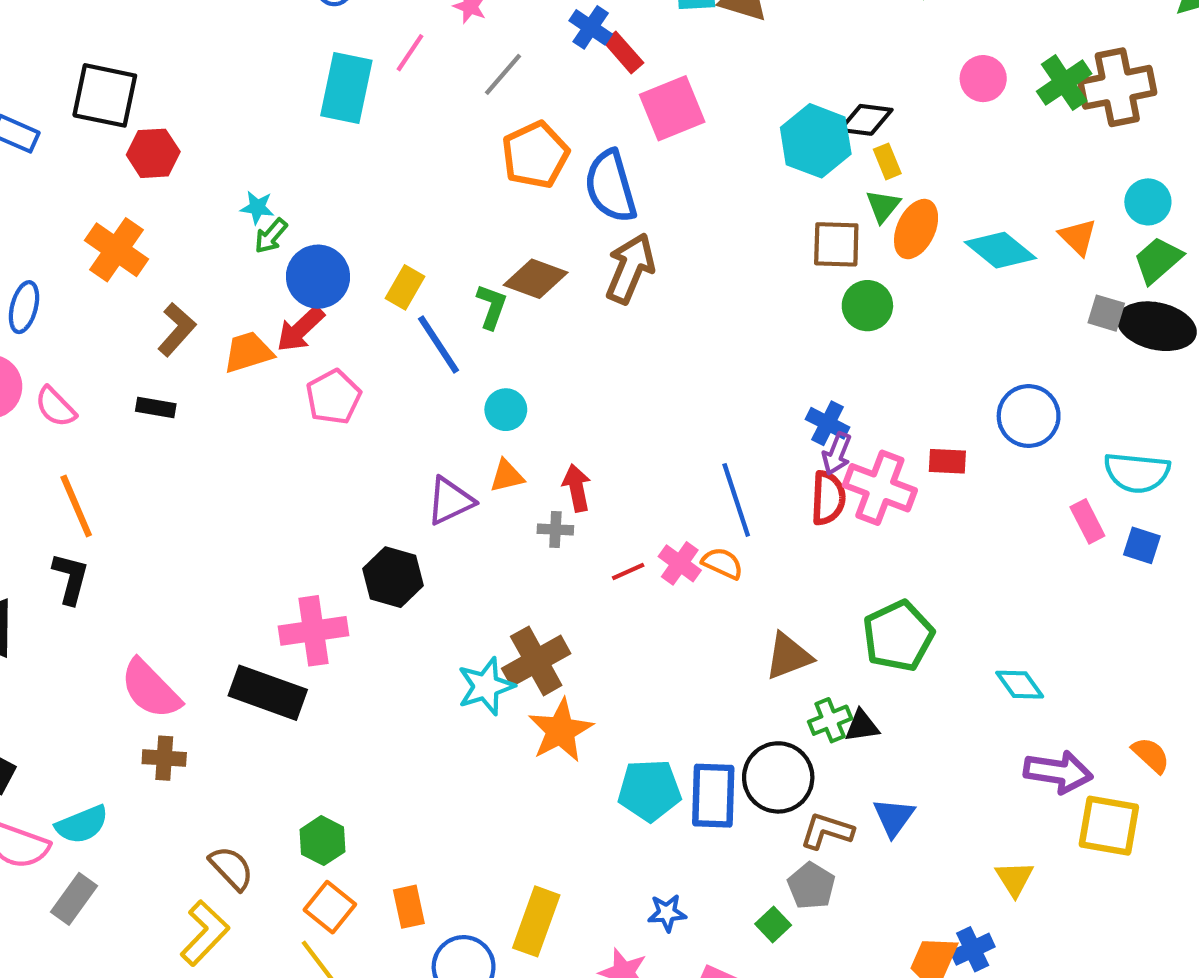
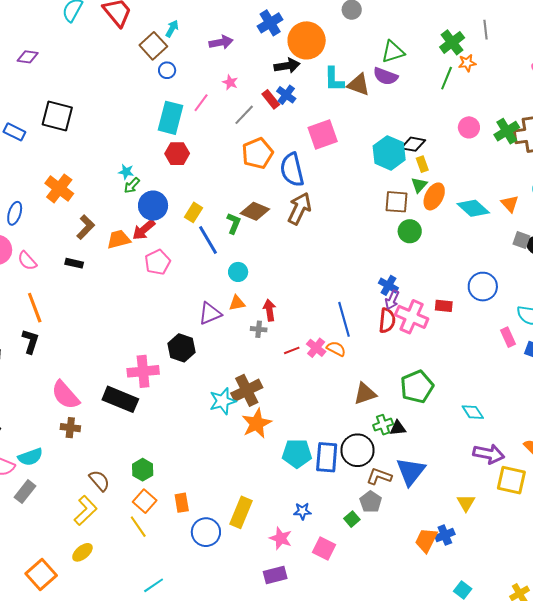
red rectangle: (624, 52) -> (271, 99), moved
red hexagon: (153, 153) -> (177, 154), moved
blue triangle: (894, 817) -> (411, 471), size x1.5

